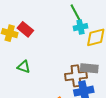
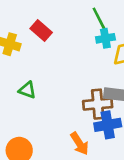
red rectangle: (25, 29) -> (41, 31), moved

